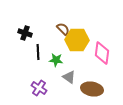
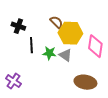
gray triangle: (69, 77) -> (65, 55), moved
purple cross: (39, 88) -> (13, 81), moved

